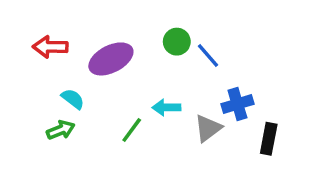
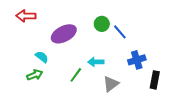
red arrow: (50, 47) -> (26, 16), moved
gray triangle: (208, 128) -> (111, 84), moved

